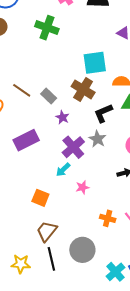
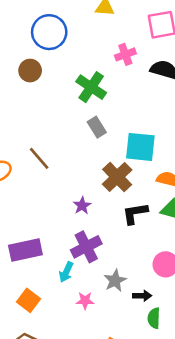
gray rectangle: (49, 96) -> (97, 127), moved
gray star: (97, 139) -> (115, 281), moved
purple rectangle: (26, 140) -> (25, 250), moved
cyan arrow: (63, 170) -> (66, 272), turned -35

